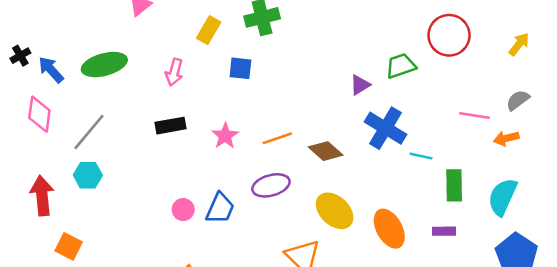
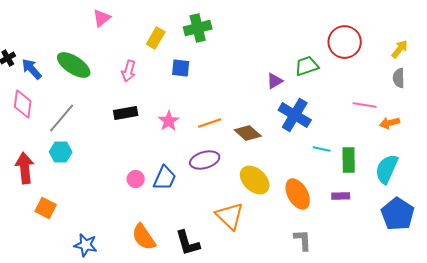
green ellipse: (104, 65) -> (74, 65), turned 48
gray semicircle: (518, 100) -> (399, 78), moved, turned -54
cyan line: (421, 156) -> (322, 149), moved

